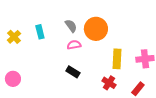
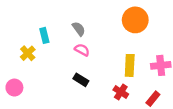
orange circle: (96, 29) -> (135, 20), moved
yellow cross: (14, 37) -> (28, 53), moved
pink semicircle: (74, 45) -> (82, 50), turned 40

